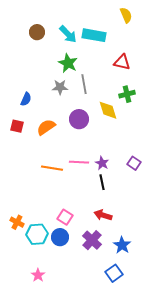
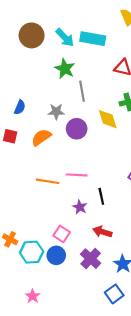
brown circle: (37, 32) -> (32, 35), size x1.5
gray star: (60, 87) -> (56, 112), moved
purple star: (102, 163) -> (80, 207), moved

